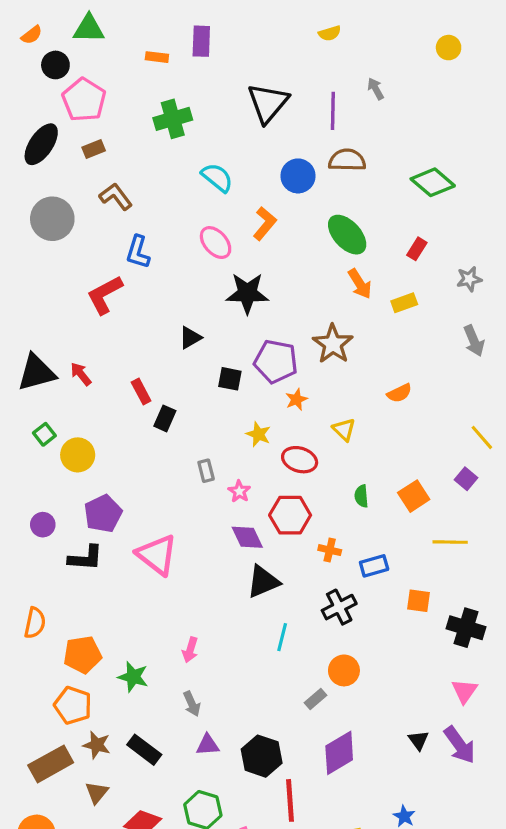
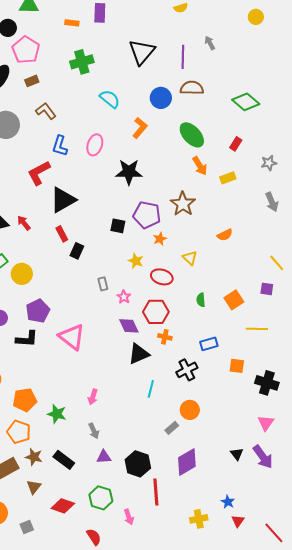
pink ellipse: (216, 243) -> (95, 145), moved, turned 60
black triangle: (190, 338) -> (63, 200), moved, size x1.8
purple square: (466, 479) -> (267, 289), turned -32
orange cross: (330, 550) -> (165, 337), moved

